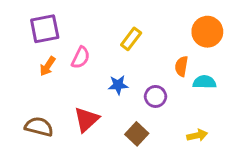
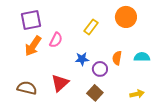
orange circle: (207, 32) -> (126, 17), moved
orange arrow: (48, 66) -> (33, 46), size x1.5
orange semicircle: (181, 66) -> (117, 58), moved
purple circle: (156, 96) -> (100, 69), moved

